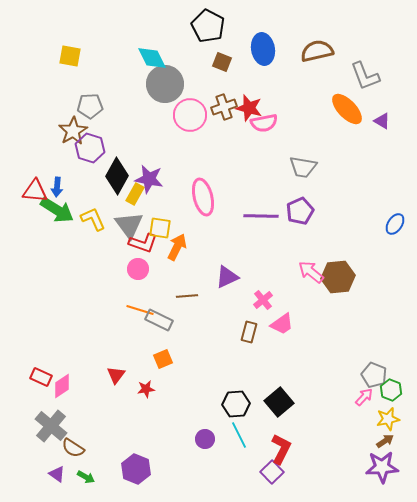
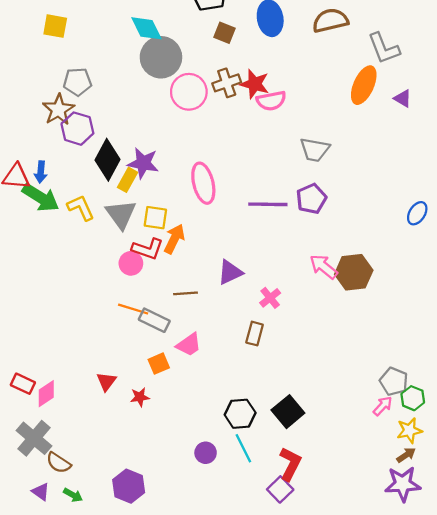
orange ellipse: (347, 109) -> (364, 85), turned 68
red L-shape: (143, 243) -> (148, 249), moved
pink trapezoid: (282, 324) -> (189, 345), moved

